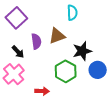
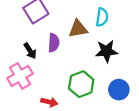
brown triangle: (57, 36) -> (78, 29), moved
black star: (82, 51) -> (106, 51), moved

